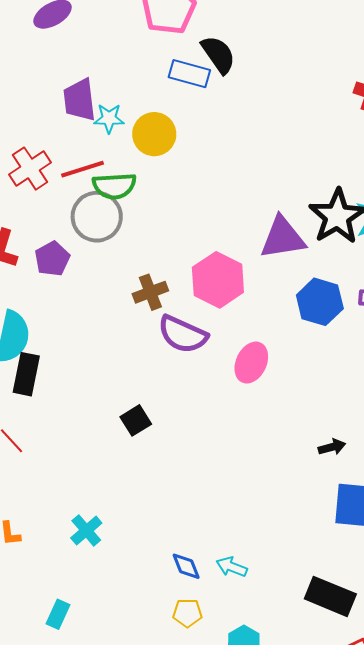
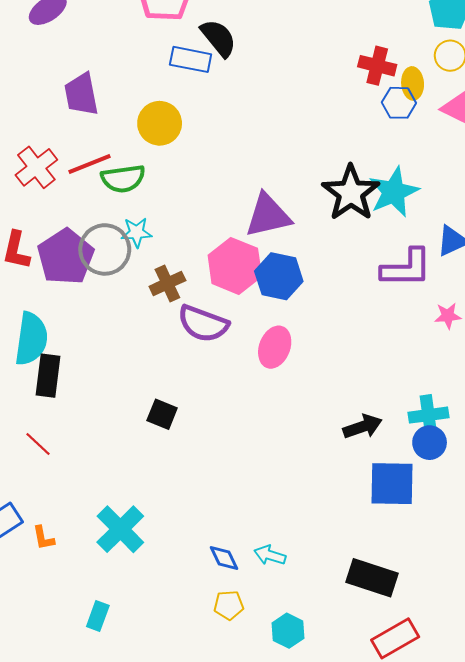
cyan star: (109, 118) -> (136, 232), moved
gray circle: (97, 217) -> (105, 249), moved
purple triangle: (283, 238) -> (268, 215), moved
purple pentagon: (52, 259) -> (66, 257), size x1.6
blue hexagon: (320, 302) -> (279, 276), moved
black square: (136, 420) -> (162, 414), turned -32
black arrow: (332, 447) -> (363, 427), size x1.4
cyan cross: (86, 530) -> (120, 529), size x1.5

